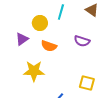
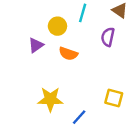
purple semicircle: (82, 41) -> (108, 37), moved, turned 84
yellow star: (34, 71) -> (50, 99), moved

